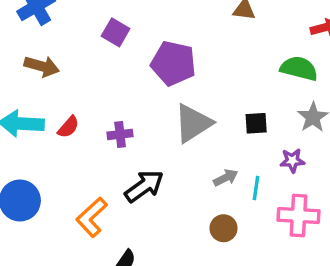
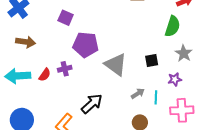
purple pentagon: (173, 63) -> (86, 45), moved
green semicircle: (299, 68) -> (173, 26), turned 100
gray triangle: (193, 123) -> (116, 65), turned -45
purple cross: (120, 134) -> (65, 69), moved

